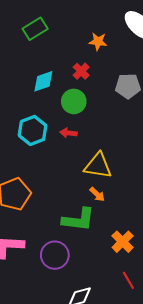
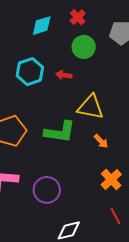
green circle: (74, 101) -> (84, 47), moved
orange arrow: (97, 194) -> (101, 141), moved
green L-shape: (78, 220) -> (60, 132), moved

